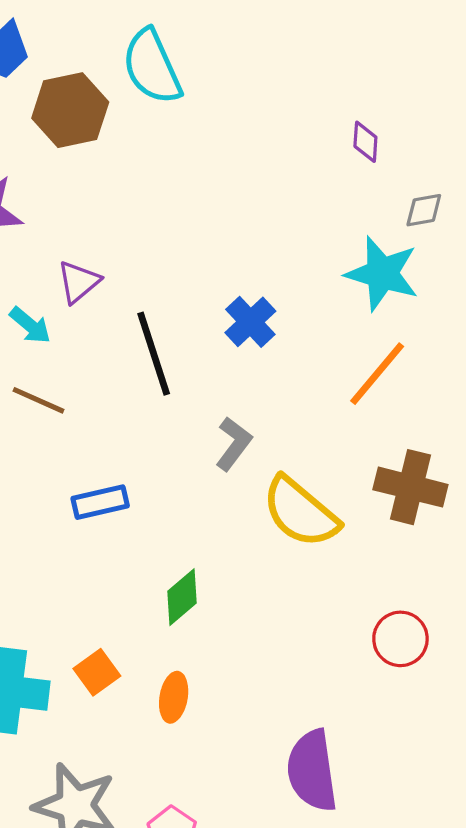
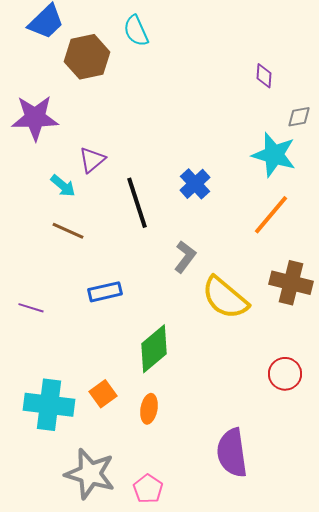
cyan semicircle: (152, 67) -> (136, 31), size x0.7
green diamond: (182, 597) -> (154, 349), size x1.4

